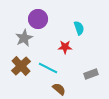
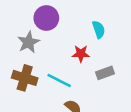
brown cross: (21, 66) -> (25, 78), turned -30
gray rectangle: (91, 74) -> (105, 73), moved

